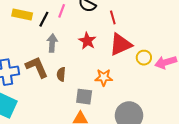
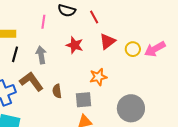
black line: (44, 19) -> (15, 54), moved
red triangle: (121, 44) -> (107, 41), size x0.7
brown semicircle: (61, 74) -> (57, 91), moved

